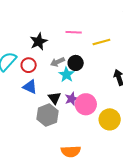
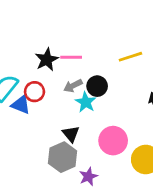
pink line: (74, 32) -> (71, 57), moved
blue triangle: (30, 87) -> (21, 105), moved
purple star: (72, 99) -> (88, 176), moved

